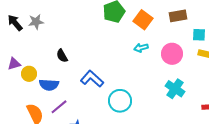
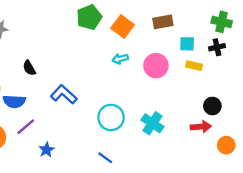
cyan cross: (175, 89) -> (152, 123), moved
cyan circle: (120, 101) -> (111, 117), moved

